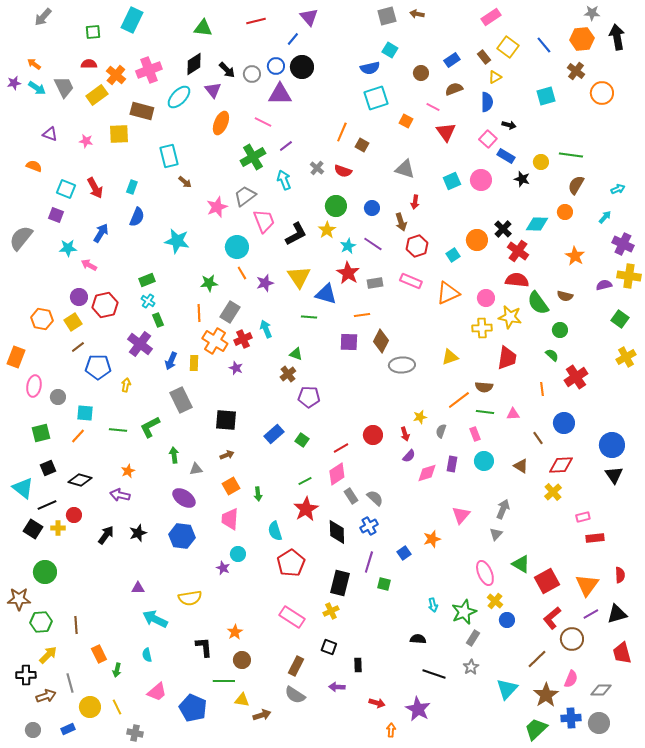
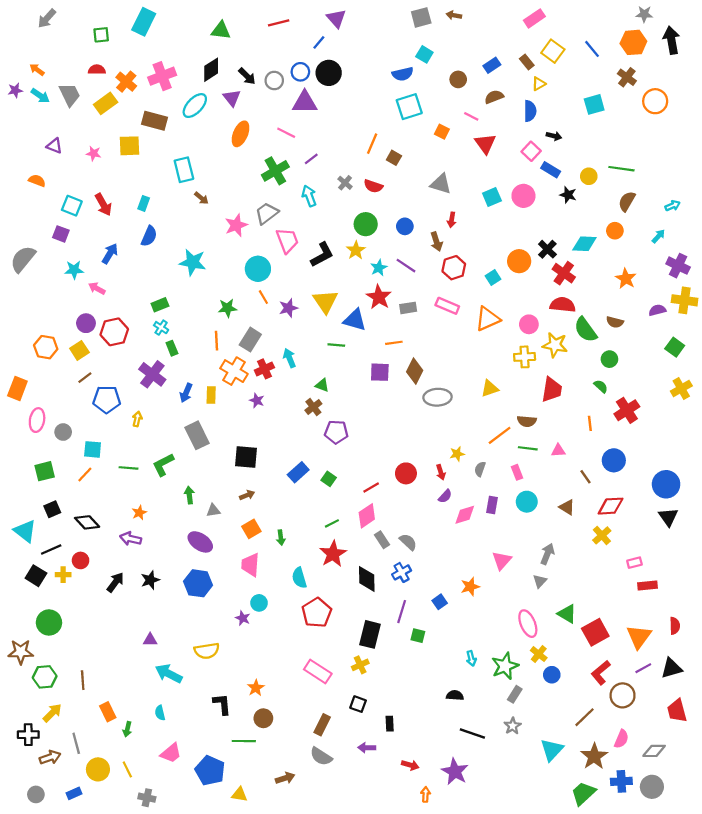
black diamond: (80, 480) -> (87, 522), turned 30
yellow triangle: (242, 700) -> (239, 794), moved

